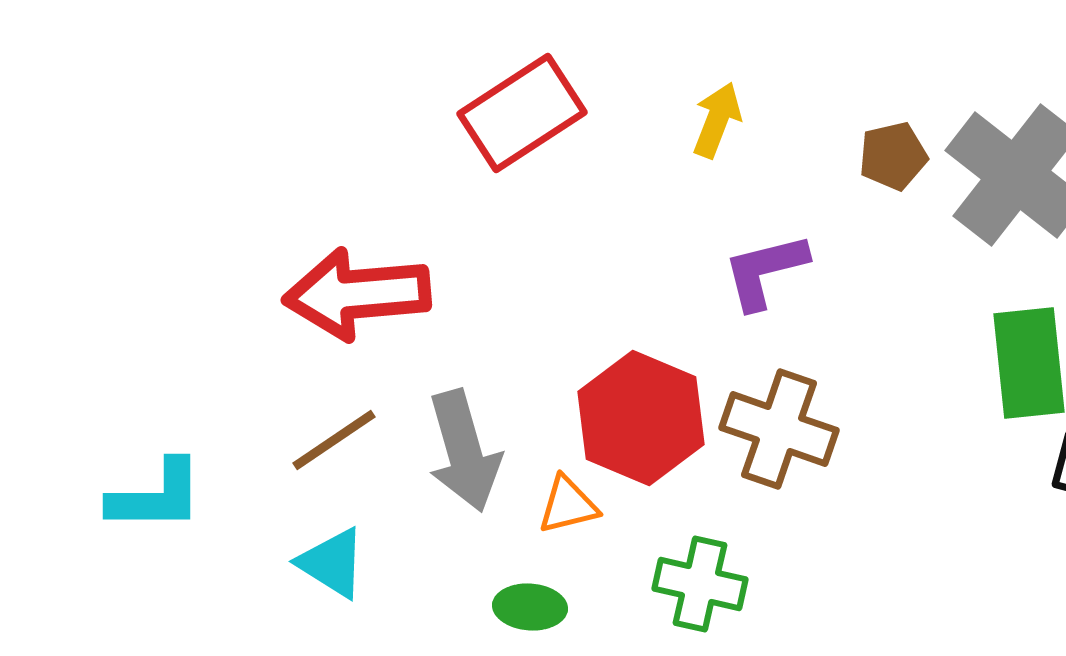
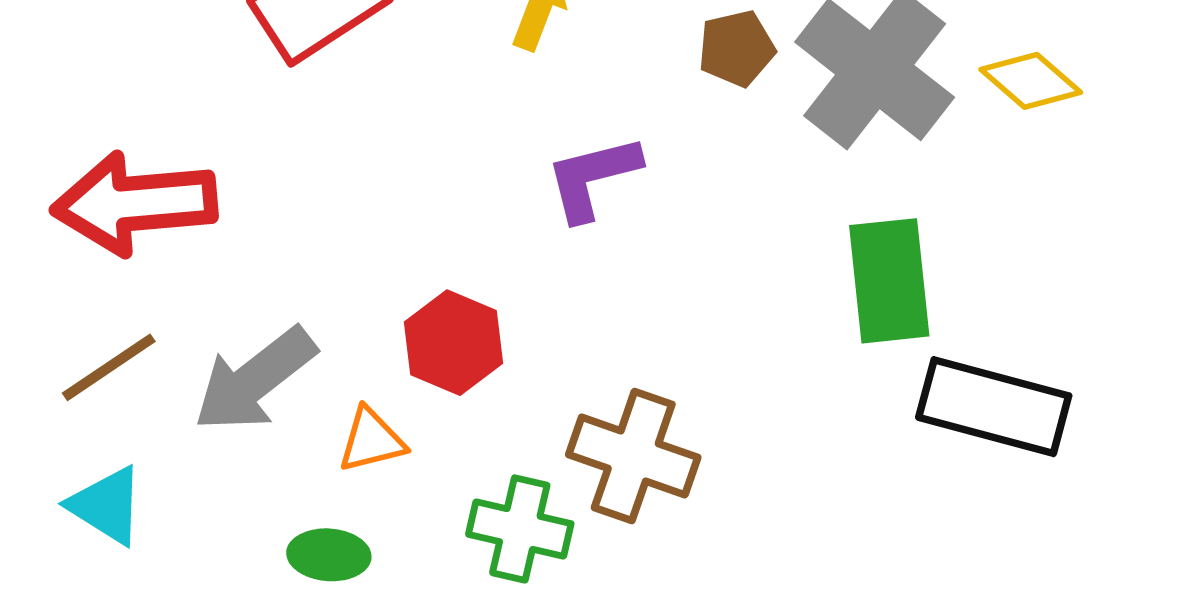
red hexagon: (641, 418) -> (454, 343), size x0.7
brown cross: (779, 429) -> (633, 456), moved
gray arrow: (464, 451) -> (255, 380), turned 68

